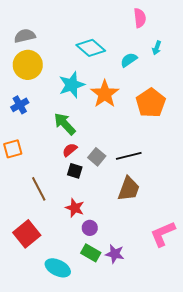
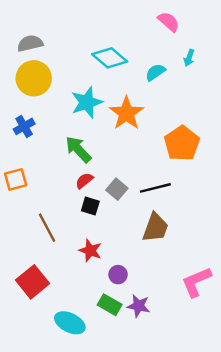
pink semicircle: (140, 18) -> (169, 22), turned -42
orange pentagon: (151, 103) -> (182, 143), moved
purple circle: (90, 228) -> (118, 275), moved

